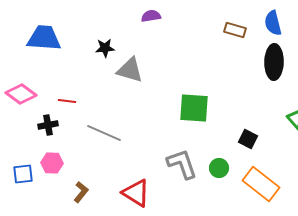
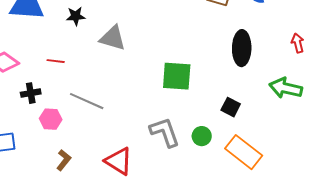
black star: (105, 48) -> (76, 16), moved
black ellipse: (274, 62) -> (242, 48), moved
red line: (67, 101) -> (56, 61), moved
pink hexagon: (52, 163) -> (51, 119), moved

